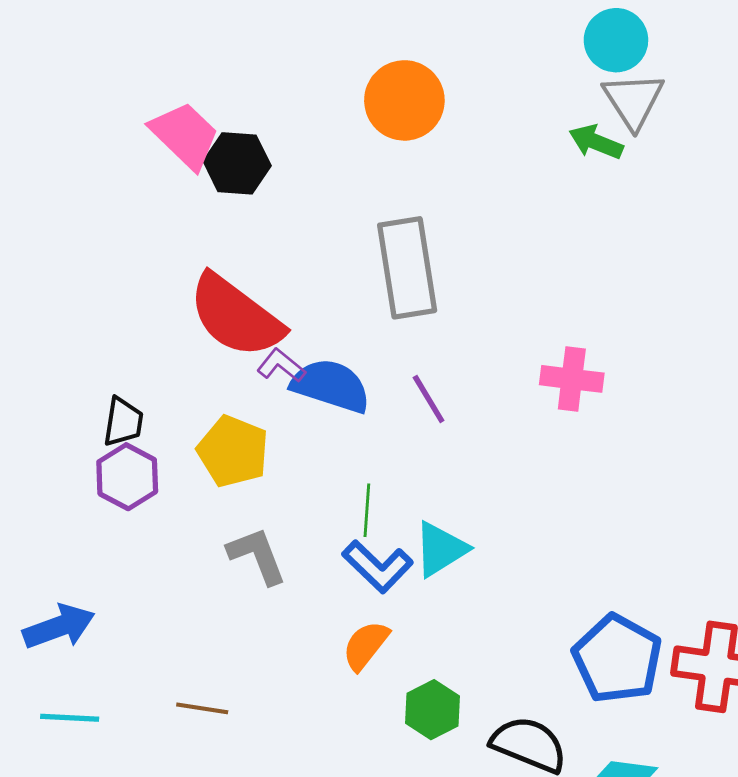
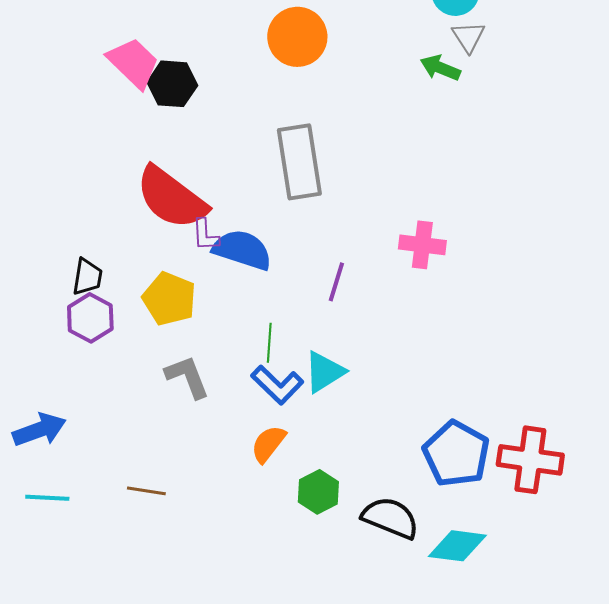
gray triangle: (633, 100) -> (468, 37), size x0.7
purple L-shape: (281, 366) -> (205, 235), turned -132
purple line: (429, 399) -> (336, 282), moved, turned 48

